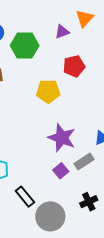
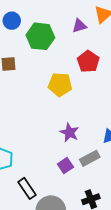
red pentagon: (74, 66) -> (88, 61), turned -30
purple star: (62, 138) -> (69, 132), size x0.7

